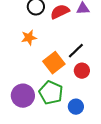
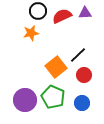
orange star: (29, 38) -> (31, 33), moved
blue circle: (76, 107) -> (82, 103), moved

